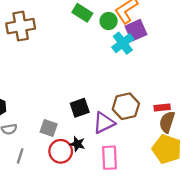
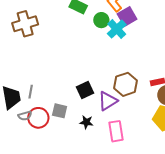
green circle: (109, 21) -> (101, 20), moved
red circle: (61, 151) -> (38, 118), moved
gray line: (20, 156) -> (31, 92), moved

